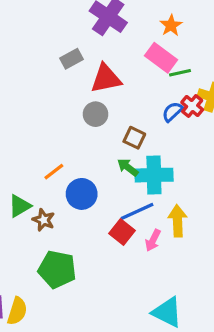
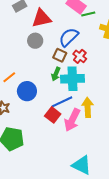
red cross: (192, 106) -> (80, 56), moved
blue semicircle: (172, 112) -> (69, 37), moved, size x1.5
green arrow: (128, 167) -> (56, 74), turned -104
pink arrow: (153, 240) -> (72, 120), size x1.6

